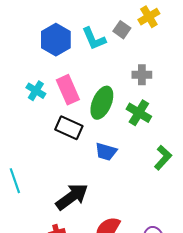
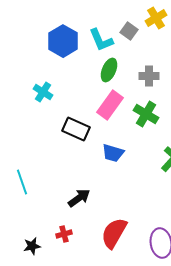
pink rectangle: (68, 90) -> (110, 105), moved, turned 60
green ellipse: (102, 103) -> (109, 70), moved, size x0.7
black arrow: (72, 197) -> (79, 198), size x0.7

